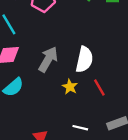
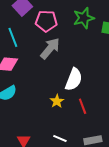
gray arrow: (48, 59) -> (50, 48), moved

